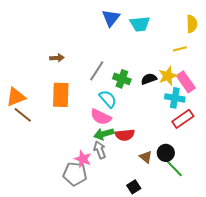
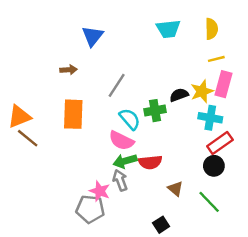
blue triangle: (111, 18) -> (93, 36), moved
yellow semicircle: (192, 24) -> (211, 29), moved
green cross: (122, 79) -> (155, 111), moved, turned -30
pink rectangle: (186, 82) -> (224, 84), moved, turned 50
black circle: (166, 153) -> (214, 166), moved

